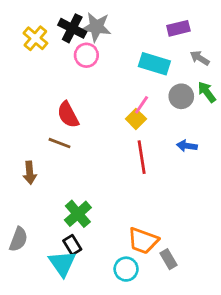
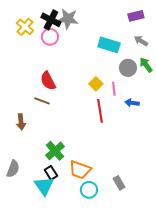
purple rectangle: (178, 28) -> (136, 16), moved
pink circle: (86, 55) -> (50, 37), moved
pink line: (142, 105) -> (114, 89), moved, turned -40
orange trapezoid: (143, 241) -> (80, 170), moved

